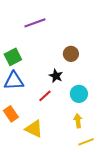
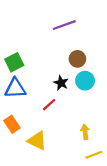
purple line: (35, 23) -> (64, 25), moved
cyan circle: (79, 94) -> (85, 81), moved

